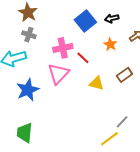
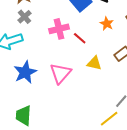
gray cross: (29, 35) -> (24, 17), turned 32
pink triangle: (58, 74) -> (60, 73), moved

